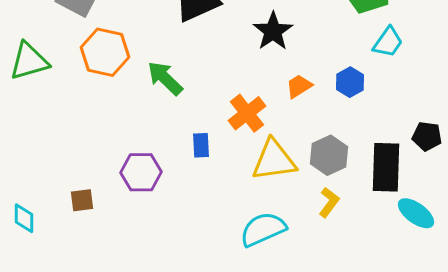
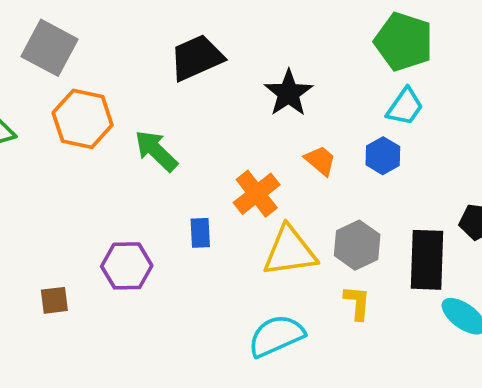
cyan trapezoid: (388, 42) -> (405, 107), moved
orange trapezoid: (299, 86) -> (320, 161), turned 72
yellow L-shape: (329, 202) -> (357, 303), turned -32

